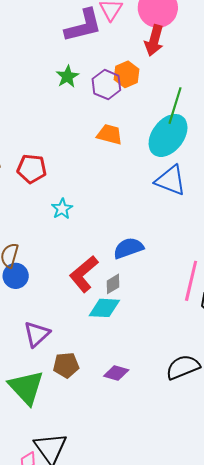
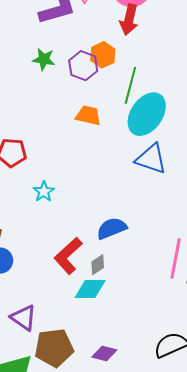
green star: (67, 76) -> (44, 59), turned -30
green line: (175, 106) -> (130, 85), moved
purple triangle: (37, 334) -> (23, 318), turned -40
brown pentagon: (66, 365) -> (54, 348), size x1.5

